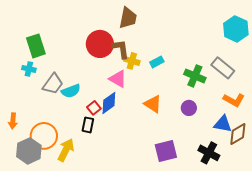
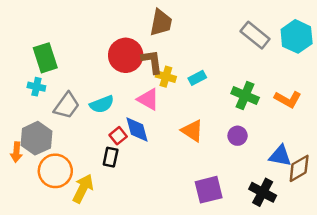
gray rectangle: (223, 68) -> (255, 35), moved
cyan semicircle: (71, 91) -> (102, 104), moved
orange L-shape: (234, 100) -> (288, 99), moved
blue diamond: (109, 103) -> (137, 129), turned -70
gray hexagon: (29, 151) -> (36, 138), moved

